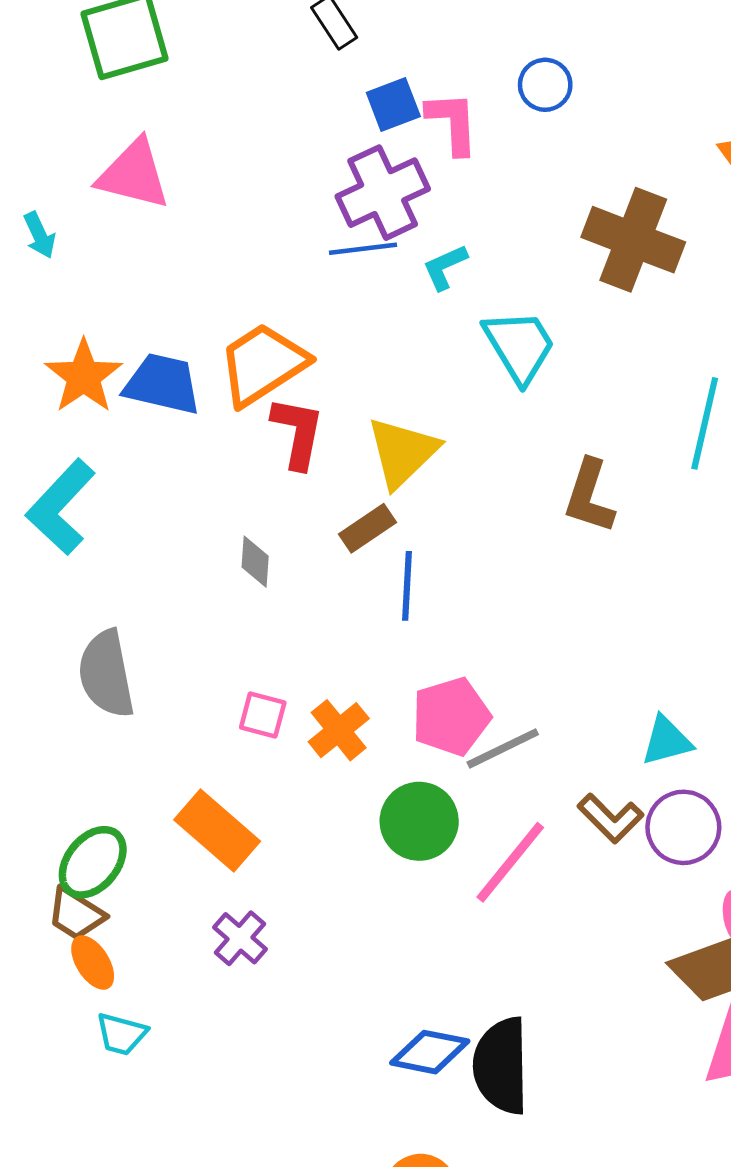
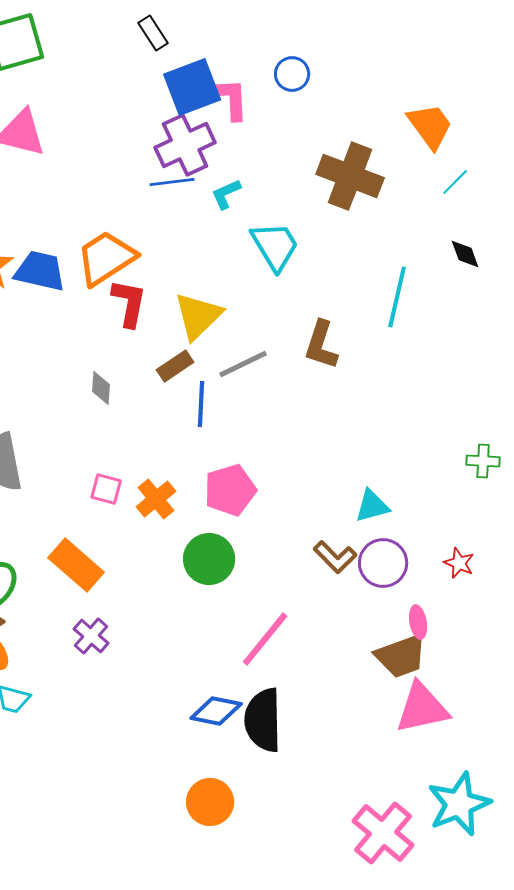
blue square: (393, 105) -> (192, 87), size x1.6
gray line: (503, 748) -> (243, 364), moved
pink line: (510, 862) -> (265, 639), moved

